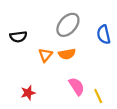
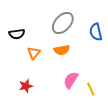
orange triangle: (45, 55) -> (34, 53), moved
pink semicircle: (77, 86) -> (71, 80), turned -114

